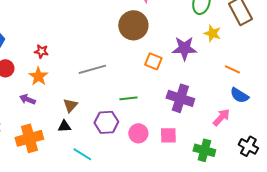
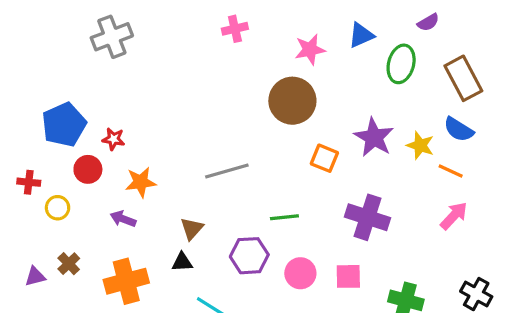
yellow star: (212, 33) -> (420, 145), moved
purple star: (184, 48) -> (374, 137), turned 30
red star: (41, 51) -> (113, 139), moved
orange star: (38, 76) -> (141, 182), turned 30
blue semicircle: (239, 95) -> (459, 129), moved
pink arrow: (221, 117) -> (454, 216), moved

